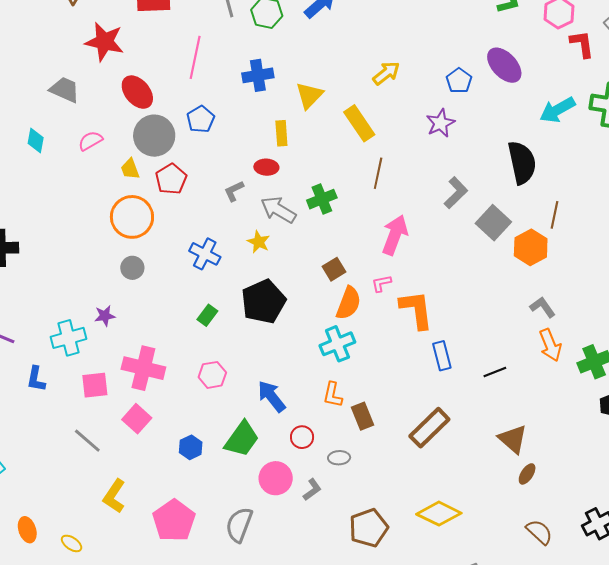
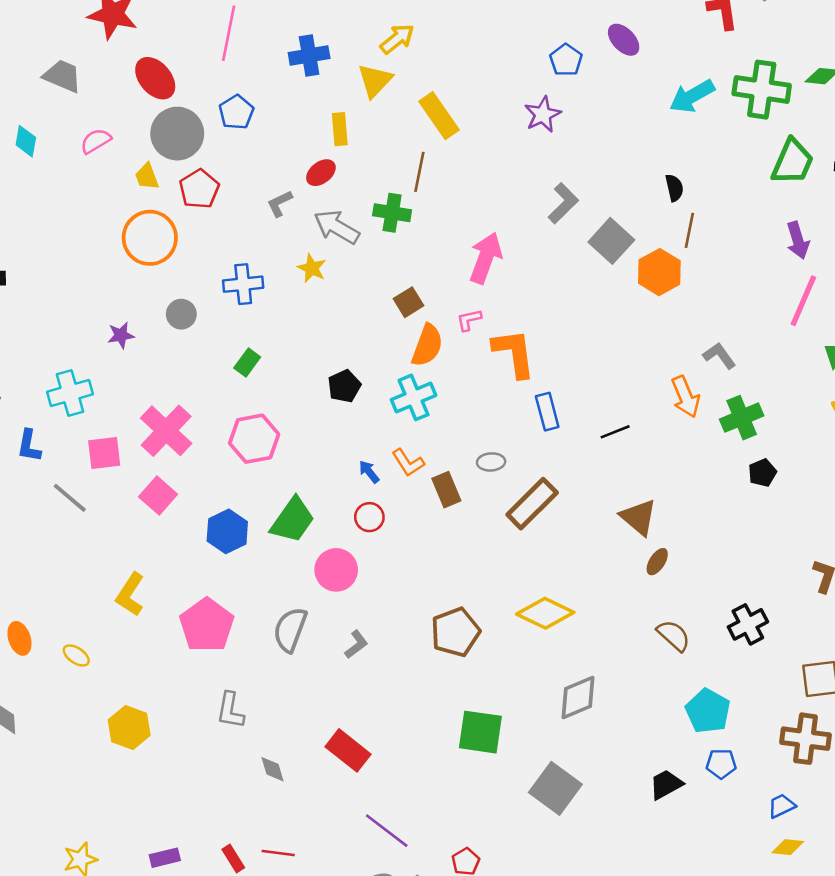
purple ellipse: (504, 65) -> (624, 40), size x0.7
yellow arrow: (386, 73) -> (397, 39), moved
black semicircle: (522, 163) -> (674, 188), moved, size x0.5
red ellipse: (266, 167) -> (321, 173), turned -40
brown line: (378, 173) -> (419, 172), moved
green cross: (322, 199) -> (392, 213), turned 32
blue cross: (205, 254) -> (243, 284), turned -32
gray circle: (132, 268) -> (181, 314), moved
black pentagon: (264, 302) -> (344, 386), moved, size x0.6
gray L-shape: (543, 307) -> (719, 356), moved
purple star: (105, 316) -> (121, 335), moved
pink cross: (143, 368) -> (166, 431), turned 30
pink hexagon: (212, 375) -> (254, 439), size x1.4
orange L-shape: (333, 395) -> (408, 463), turned -44
blue arrow: (272, 396) -> (369, 472), moved, size x0.6
gray line: (87, 441) -> (70, 498), moved
blue hexagon: (191, 447) -> (227, 531), size x1.4
gray ellipse: (339, 458) -> (491, 462), moved
gray L-shape: (312, 490) -> (356, 644), moved

